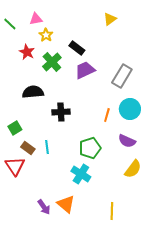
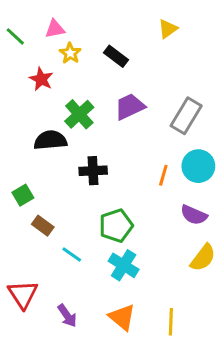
black rectangle: (77, 48) -> (116, 56), moved
green cross: (52, 62) -> (79, 114), moved
cyan line: (47, 147) -> (72, 255), moved, turned -48
green pentagon: (90, 148) -> (116, 226), moved
red triangle: (15, 166) -> (23, 294), moved
orange triangle: (66, 204) -> (122, 317), moved

